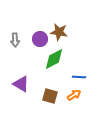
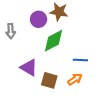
gray arrow: (15, 40) -> (11, 31), moved
purple triangle: (21, 84) -> (29, 67), moved

